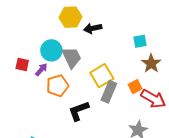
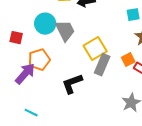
purple arrow: (41, 70) -> (25, 74), moved, size x1.6
orange pentagon: (57, 86) -> (39, 60), moved

